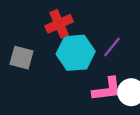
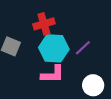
pink L-shape: (107, 89) -> (53, 74), moved

